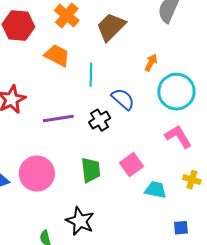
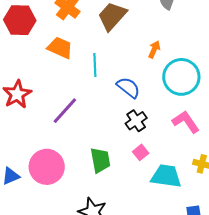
purple line: (58, 119) -> (65, 111), turned -36
black cross: (100, 120) -> (136, 121), moved
pink square: (131, 165) -> (141, 152), size x0.7
cyan trapezoid: (156, 190) -> (166, 176), size x1.4

